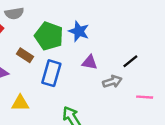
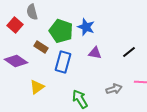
gray semicircle: (14, 13) -> (32, 12), turned 84
gray arrow: (112, 82) -> (114, 89), moved
yellow triangle: (20, 103) -> (37, 87), turned -35

